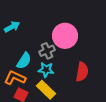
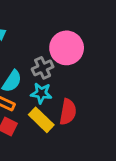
red semicircle: (82, 72) -> (68, 112), moved

